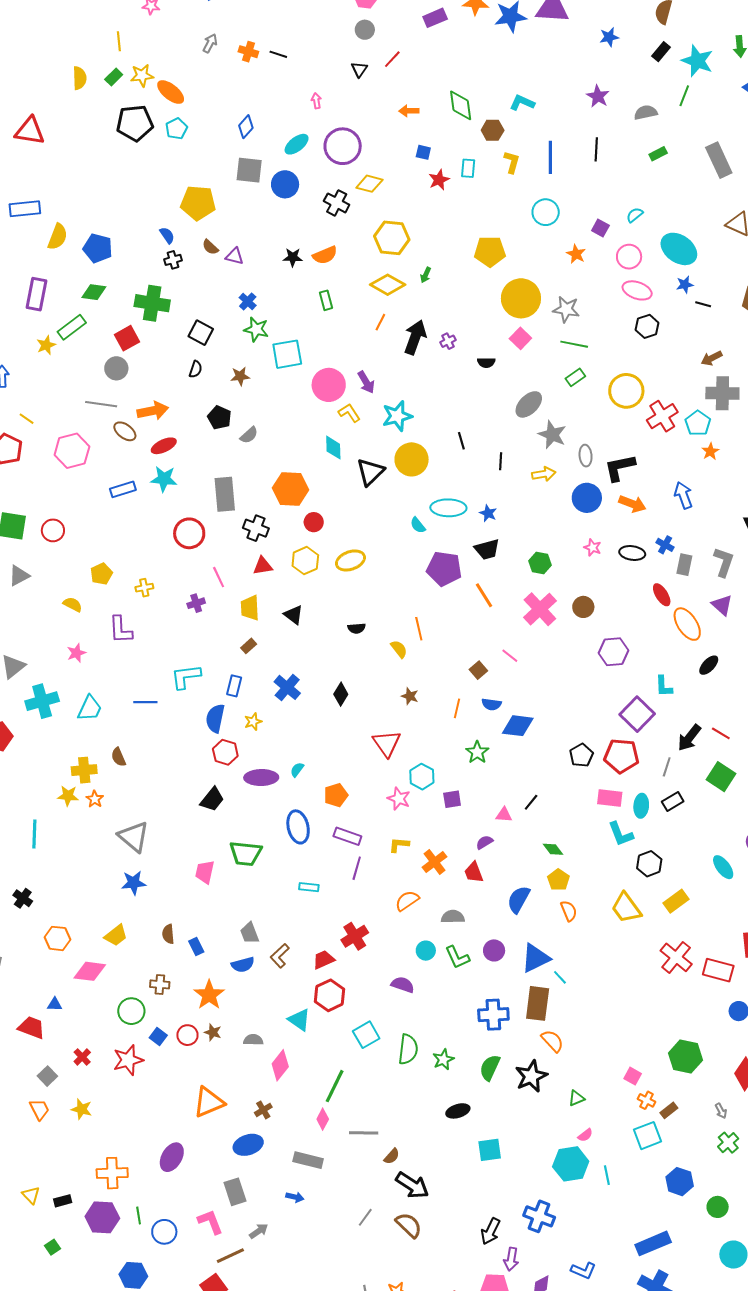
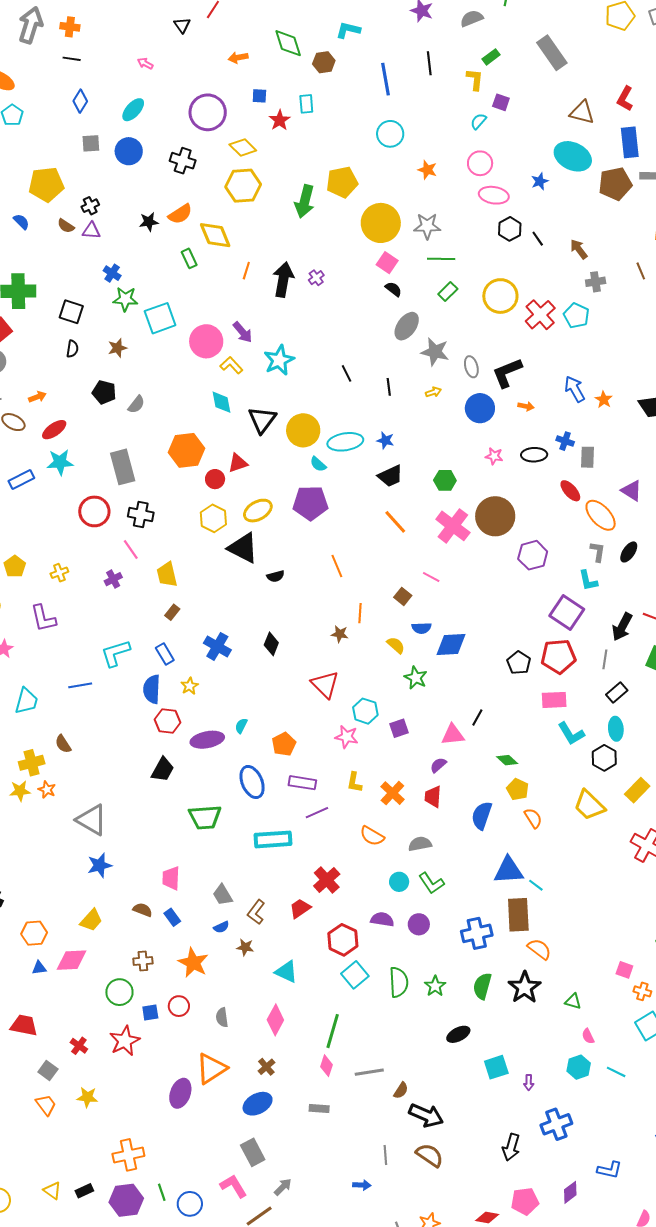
gray arrow: (210, 43) -> (31, 25), size x1.8
black line: (278, 54) -> (72, 59), moved
pink arrow: (316, 101) -> (145, 63), turned -42
purple circle: (343, 146) -> (208, 112), moved
yellow L-shape: (512, 162) -> (475, 79), moved
gray square: (249, 170) -> (91, 143), size x0.7
yellow diamond: (369, 184) -> (243, 147), moved, turned 40
purple square: (600, 228) -> (501, 102), moved
cyan ellipse: (679, 249) -> (573, 156), moved
black cross: (173, 260) -> (90, 206), moved
green arrow: (426, 275) -> (305, 201), moved, size x2.0
yellow diamond: (388, 285) -> (215, 235), moved, turned 48
black line: (703, 304) -> (538, 239), moved, turned 49
brown arrow: (711, 358) -> (579, 249), turned 90
black semicircle: (486, 363) -> (393, 289), moved, turned -132
gray cross: (722, 393) -> (596, 282), size x0.6
orange arrow: (153, 411) -> (37, 397), size x0.6
orange star: (710, 451) -> (604, 400), moved
yellow circle: (412, 459) -> (303, 430), moved
yellow arrow: (544, 474) -> (433, 392), size x0.7
orange arrow: (632, 504) -> (526, 406), size x0.6
black cross: (256, 528) -> (141, 515), moved
gray L-shape: (724, 562) -> (598, 552), moved, size x0.7
red triangle: (263, 566) -> (238, 463), moved
purple pentagon: (444, 569) -> (310, 503), moved
brown circle: (583, 607) -> (495, 516), size x1.8
black triangle: (294, 615) -> (243, 548), moved, size x1.6
yellow semicircle: (399, 649) -> (396, 645), moved
blue rectangle: (234, 686) -> (165, 654), turned -35
orange line: (457, 708) -> (360, 613), moved
cyan ellipse: (641, 806) -> (616, 729), moved
pink triangle: (504, 815) -> (453, 735), size x1.4
yellow L-shape: (399, 845) -> (354, 782), turned -75
purple line: (357, 868) -> (317, 813), turned 60
pink trapezoid: (205, 872) -> (171, 878), moved
red trapezoid: (474, 872) -> (433, 797), turned 35
cyan rectangle: (309, 887) -> (273, 839), size x1.8
orange semicircle: (407, 901) -> (372, 836), turned -105
brown semicircle: (168, 934) -> (143, 910), turned 126
purple circle: (494, 950) -> (419, 924), moved
blue triangle: (536, 958) -> (509, 870), turned 32
blue semicircle: (243, 965) -> (221, 927), size x0.7
red hexagon: (330, 995) -> (343, 940), moved
blue triangle: (55, 1004) -> (39, 968), moved
brown star: (213, 1032) -> (245, 947), moved
blue square: (158, 1037) -> (150, 1013), turned -36
gray semicircle: (253, 1040) -> (222, 1017), moved, turned -90
green triangle: (576, 1098) -> (573, 1001), turned 48
pink semicircle: (585, 1135) -> (588, 1036), turned 112
purple ellipse: (172, 1157) -> (180, 1093), moved
gray rectangle: (308, 1160) -> (319, 1108), size x0.7
cyan hexagon: (571, 1164) -> (579, 1067), size x0.7
cyan line: (607, 1175) -> (616, 1072), turned -42
blue arrow: (295, 1197) -> (362, 1185), moved
blue cross: (539, 1216) -> (556, 1124), turned -32
gray line: (365, 1217) -> (385, 1155), turned -30
purple arrow: (511, 1259) -> (529, 1082), moved, size x0.7

